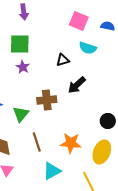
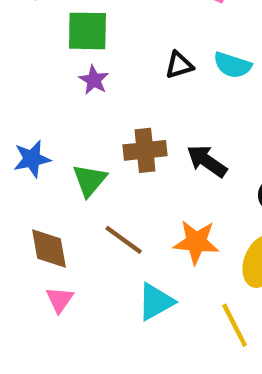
cyan semicircle: (88, 48) -> (232, 65), moved
black arrow: (77, 85) -> (207, 161), moved, turned 78
brown line: (37, 142) -> (124, 240), turned -36

